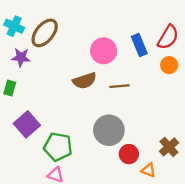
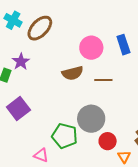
purple star: (21, 57) -> (21, 62), moved, turned 30
green pentagon: (58, 147) -> (65, 136), moved
orange triangle: (149, 170) -> (124, 157), turned 32

